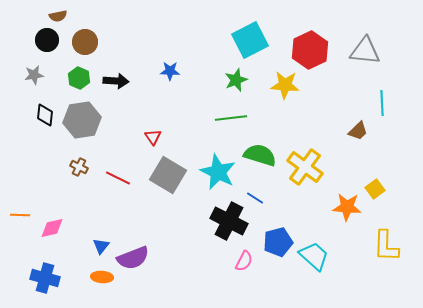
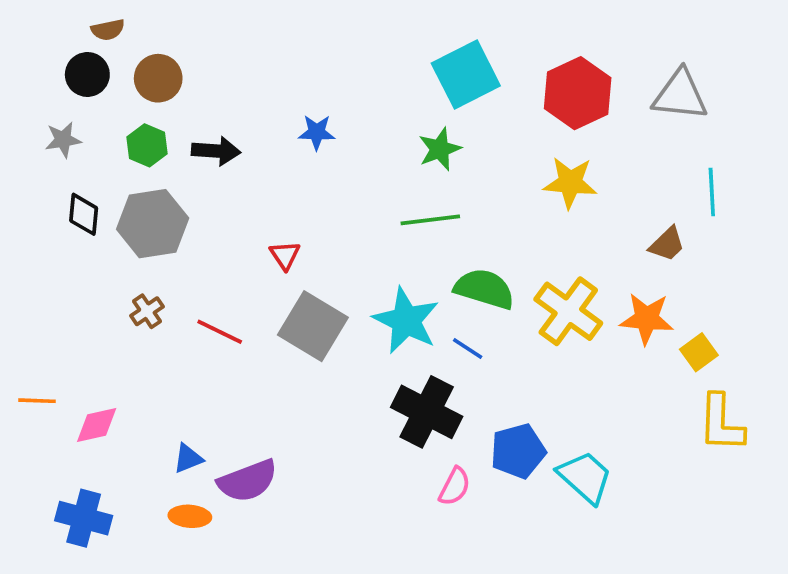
yellow star: (285, 85) -> (570, 183), moved
brown cross: (79, 167) -> (147, 311), turned 30
blue line: (255, 198) -> (468, 349), moved
orange star: (347, 207) -> (647, 319), moved
blue triangle: (101, 246) -> (188, 459), turned 30
yellow L-shape: (386, 246) -> (721, 423), moved

